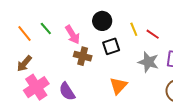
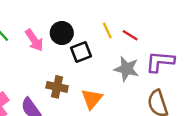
black circle: (102, 21) -> (62, 33), moved
brown cross: (83, 56) -> (57, 87), moved

